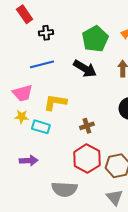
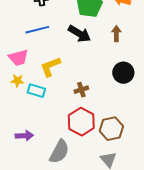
yellow L-shape: (55, 102) -> (50, 67), turned -30
purple arrow: (29, 161) -> (24, 136), moved
gray semicircle: (64, 189) -> (59, 152), turned -65

